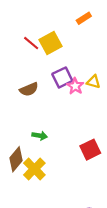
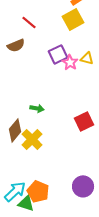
yellow square: (50, 43) -> (73, 19), moved
brown semicircle: (29, 89) -> (16, 45), moved

